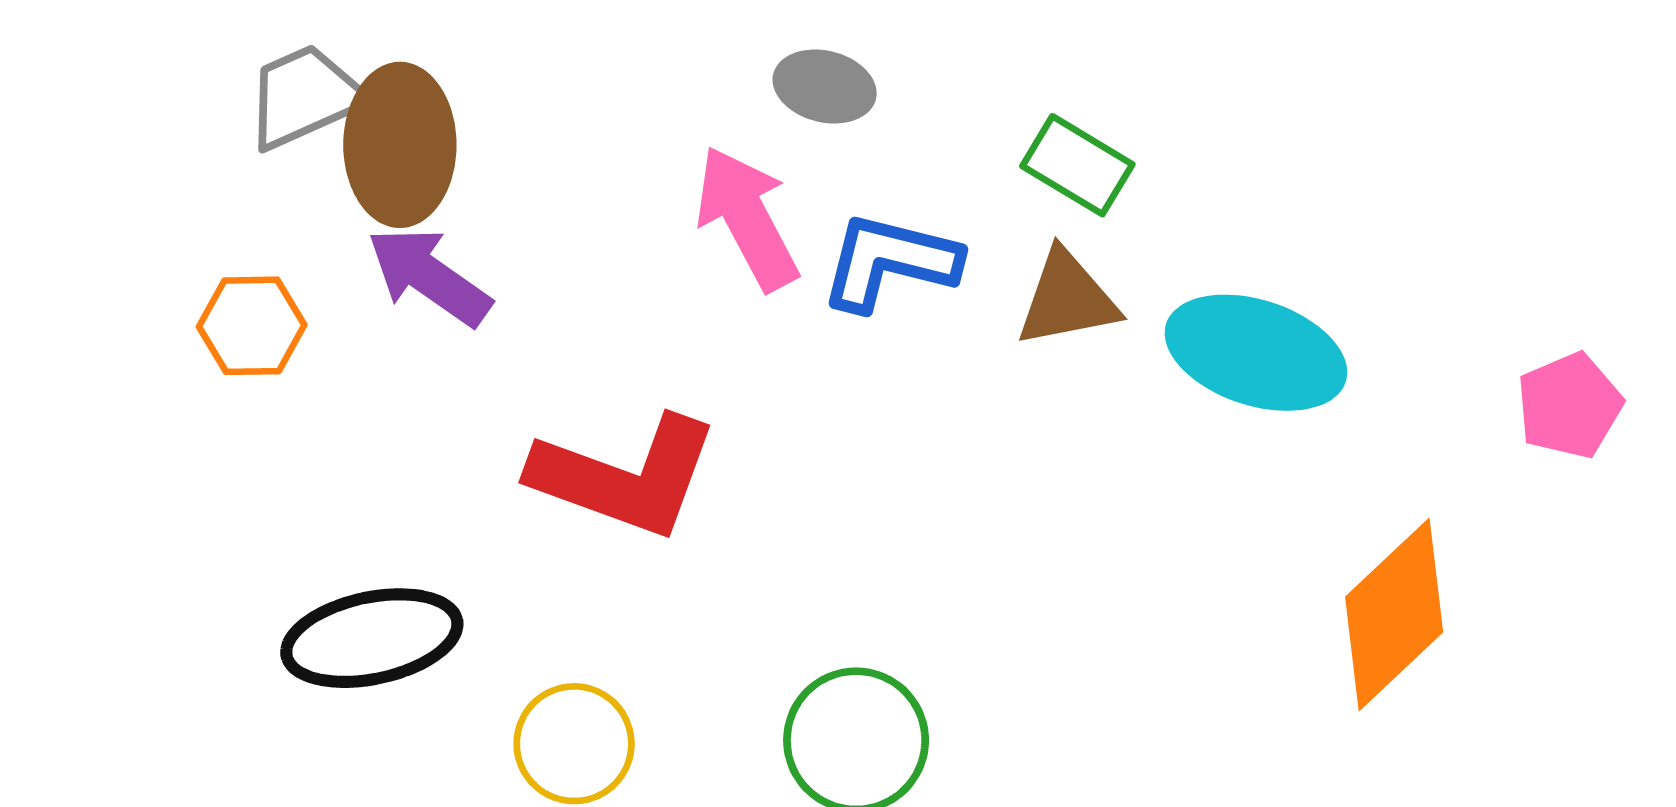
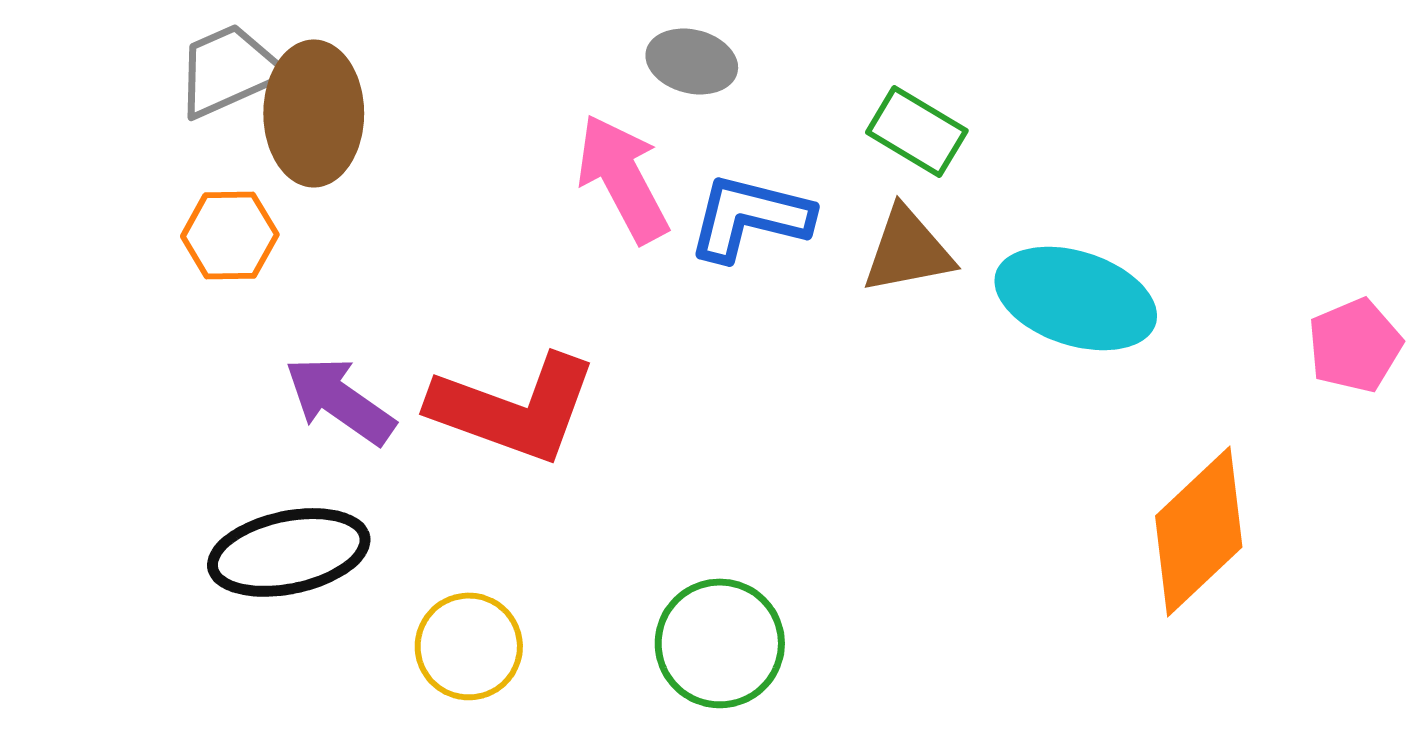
purple arrow: (429, 276) -> (340, 400), moved
orange hexagon: (252, 326) -> (230, 235), moved

